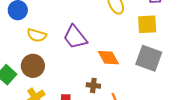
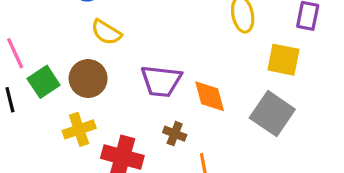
purple trapezoid: (75, 37) -> (161, 81), moved, turned -60

